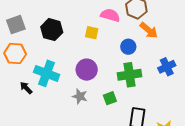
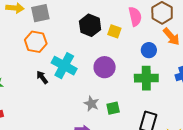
pink semicircle: (110, 15) -> (135, 16), turned 54
black hexagon: (52, 30) -> (90, 25), moved
gray star: (80, 96) -> (91, 104), moved
green square: (110, 98) -> (113, 108), moved

